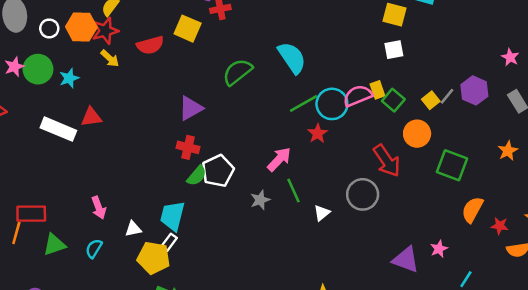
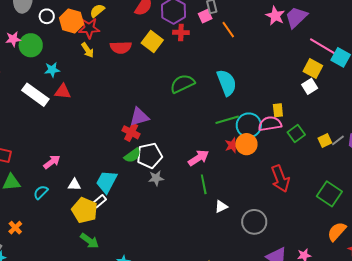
white square: (394, 50) -> (310, 86), moved, turned -35
cyan star: (69, 78) -> (52, 70), moved
yellow rectangle: (377, 90) -> (278, 110), moved
purple triangle: (191, 108) -> (139, 117), moved
orange circle: (417, 134) -> (247, 144), moved
gray circle: (363, 194) -> (254, 222), moved
gray star: (260, 200) -> (156, 178), moved
pink arrow: (99, 208) -> (52, 162), turned -120

